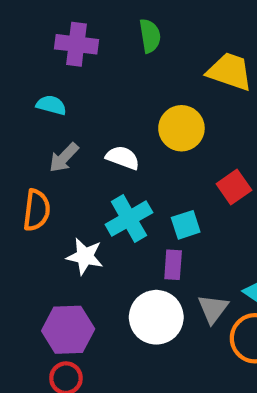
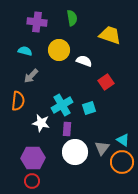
yellow circle: (181, 128) -> (59, 50), moved
white semicircle: (123, 158) -> (84, 61), moved
red square: (234, 187) -> (106, 82), moved
purple rectangle: (173, 265) -> (67, 129), moved

